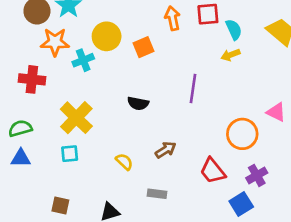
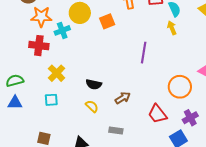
yellow arrow: (231, 55) -> (172, 28), turned 88
red cross: (32, 79) -> (39, 46), moved
black semicircle: (138, 103) -> (94, 84), moved
yellow cross: (76, 118) -> (57, 73), size x0.7

